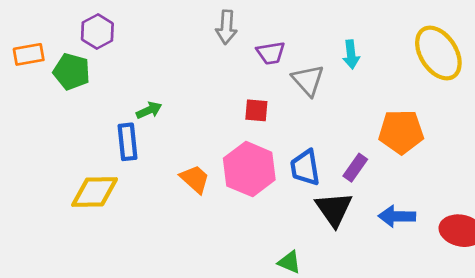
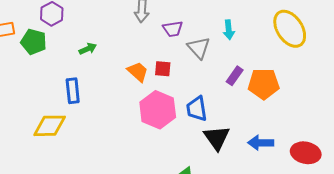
green arrow: (149, 110) -> (88, 49), moved
purple rectangle: (355, 168) -> (235, 76), moved
orange trapezoid: (195, 179) -> (138, 72), moved

